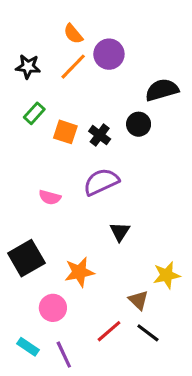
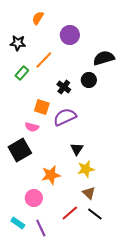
orange semicircle: (73, 34) -> (38, 18), moved, turned 72
orange line: (73, 67) -> (44, 60), moved
orange square: (65, 132) -> (42, 107), moved
black square: (26, 258) -> (20, 150), moved
yellow star: (167, 275) -> (86, 169), moved

